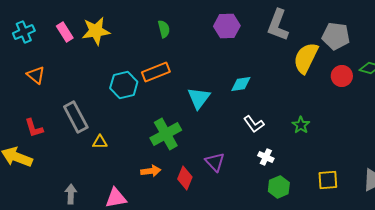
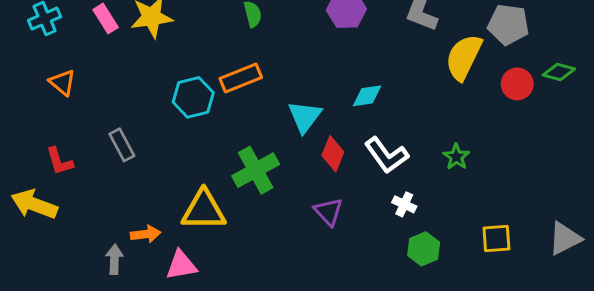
gray rectangle: (76, 117) -> (122, 145), size x0.7
white L-shape: (254, 124) -> (386, 155), size x1.4
yellow triangle: (100, 142) -> (204, 210), moved, size x2.0
orange arrow: (151, 171) -> (146, 234), moved
red diamond: (185, 178) -> (333, 154), moved

